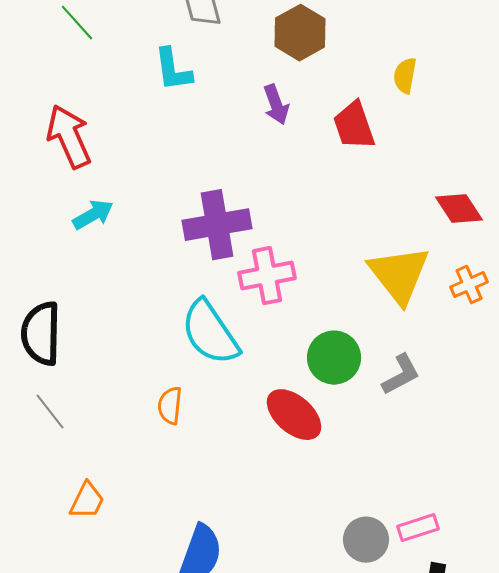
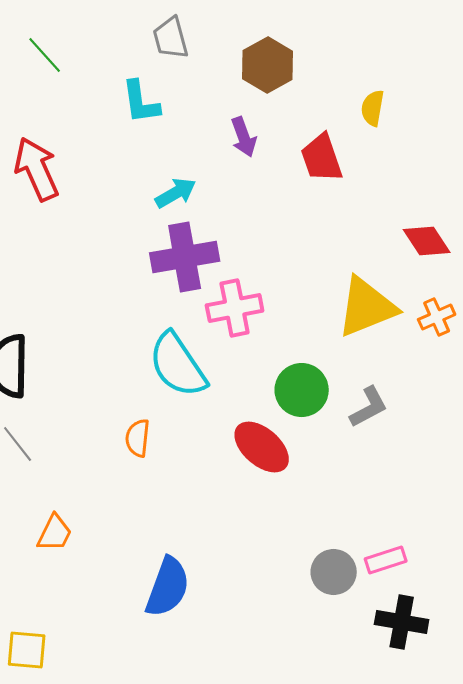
cyan arrow: (93, 215) -> (176, 193), moved
yellow triangle: (399, 275) -> (367, 307), turned 46

